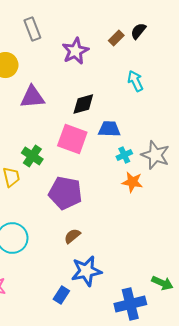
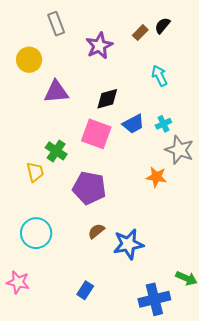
blue trapezoid: (109, 129) -> (133, 124), turned 150
cyan cross: (124, 155) -> (163, 124), moved
blue star: (86, 271) -> (128, 244), moved

